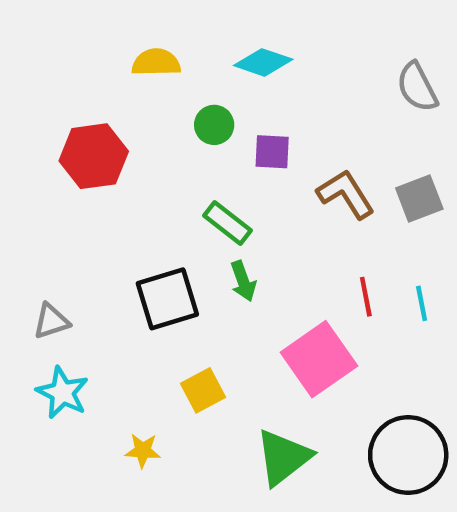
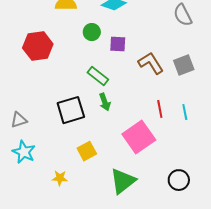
black circle: (408, 455) -> (179, 180), size x0.6

